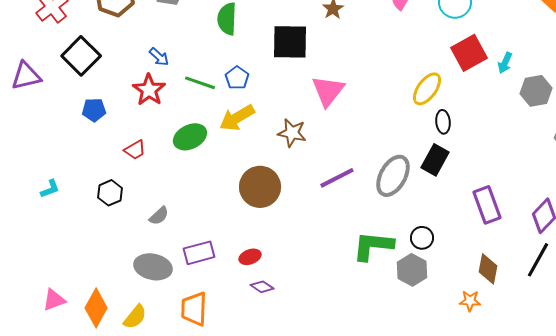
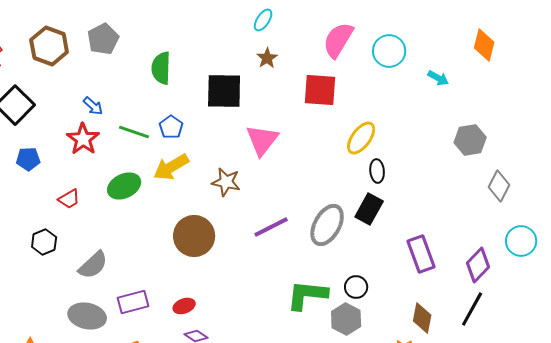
red square: (469, 53) -> (320, 90), moved, turned 33
cyan arrow: (505, 63) -> (438, 78), moved, turned -85
gray semicircle: (159, 216) -> (93, 265), size x1.5

